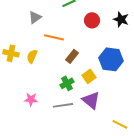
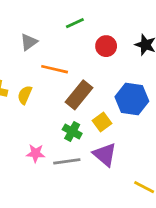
brown rectangle: (72, 56) -> (79, 95), size x1.5
green cross: (67, 83) -> (72, 132), turned -32
pink star: (31, 99) -> (36, 153), moved

